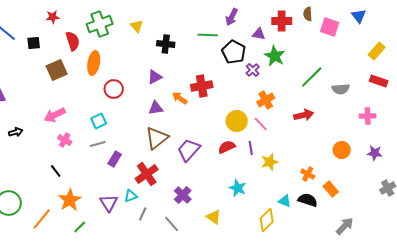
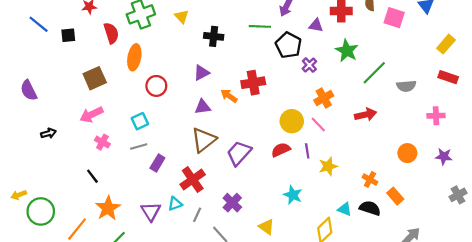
green star: (275, 56) -> (347, 51), moved
brown square: (57, 70) -> (95, 78), moved
gray line: (143, 214) -> (197, 215), moved

